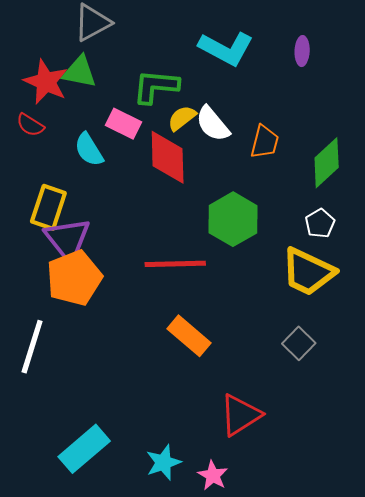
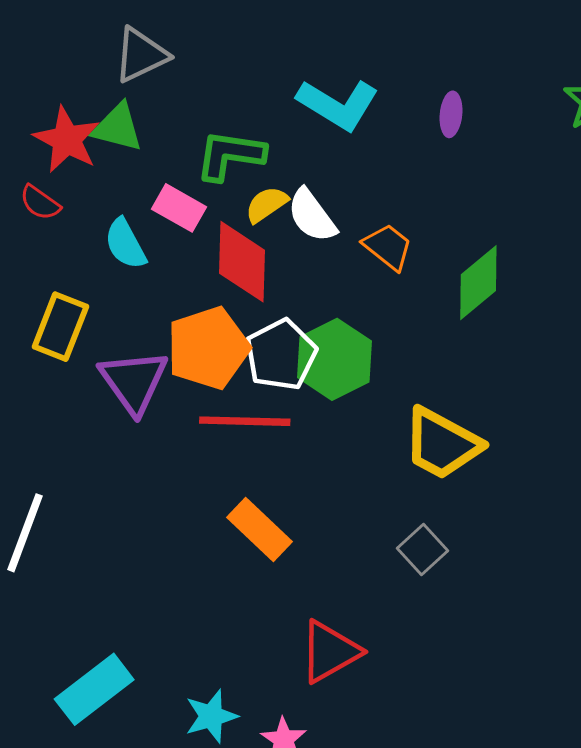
orange trapezoid: (265, 142) -> (388, 247), turned -69
white pentagon: (320, 223) -> (281, 355), moved, size x1.6
purple triangle: (68, 239) -> (134, 382), moved
orange pentagon: (74, 278) -> (208, 348), moved

